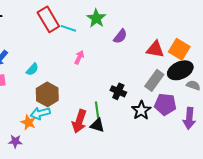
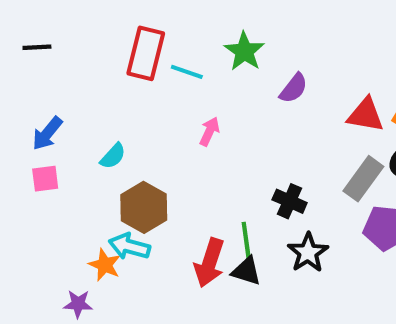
red rectangle: (48, 19) -> (146, 53), turned 45
black star: (141, 110) -> (308, 253), moved
cyan arrow: (40, 113) -> (129, 246), turned 30

